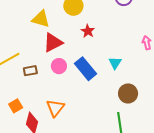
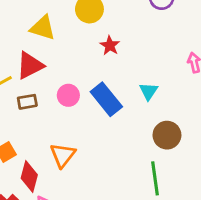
red triangle: (53, 43) -> (30, 65), moved

